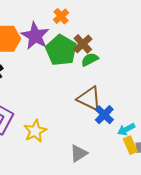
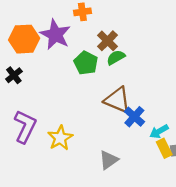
orange cross: (61, 16) -> (82, 12), turned 35
green pentagon: (61, 50) -> (86, 63), moved, size x0.7

